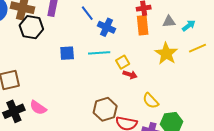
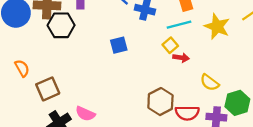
blue square: (67, 53) -> (119, 45), moved
cyan line: (99, 53) -> (179, 25), moved

